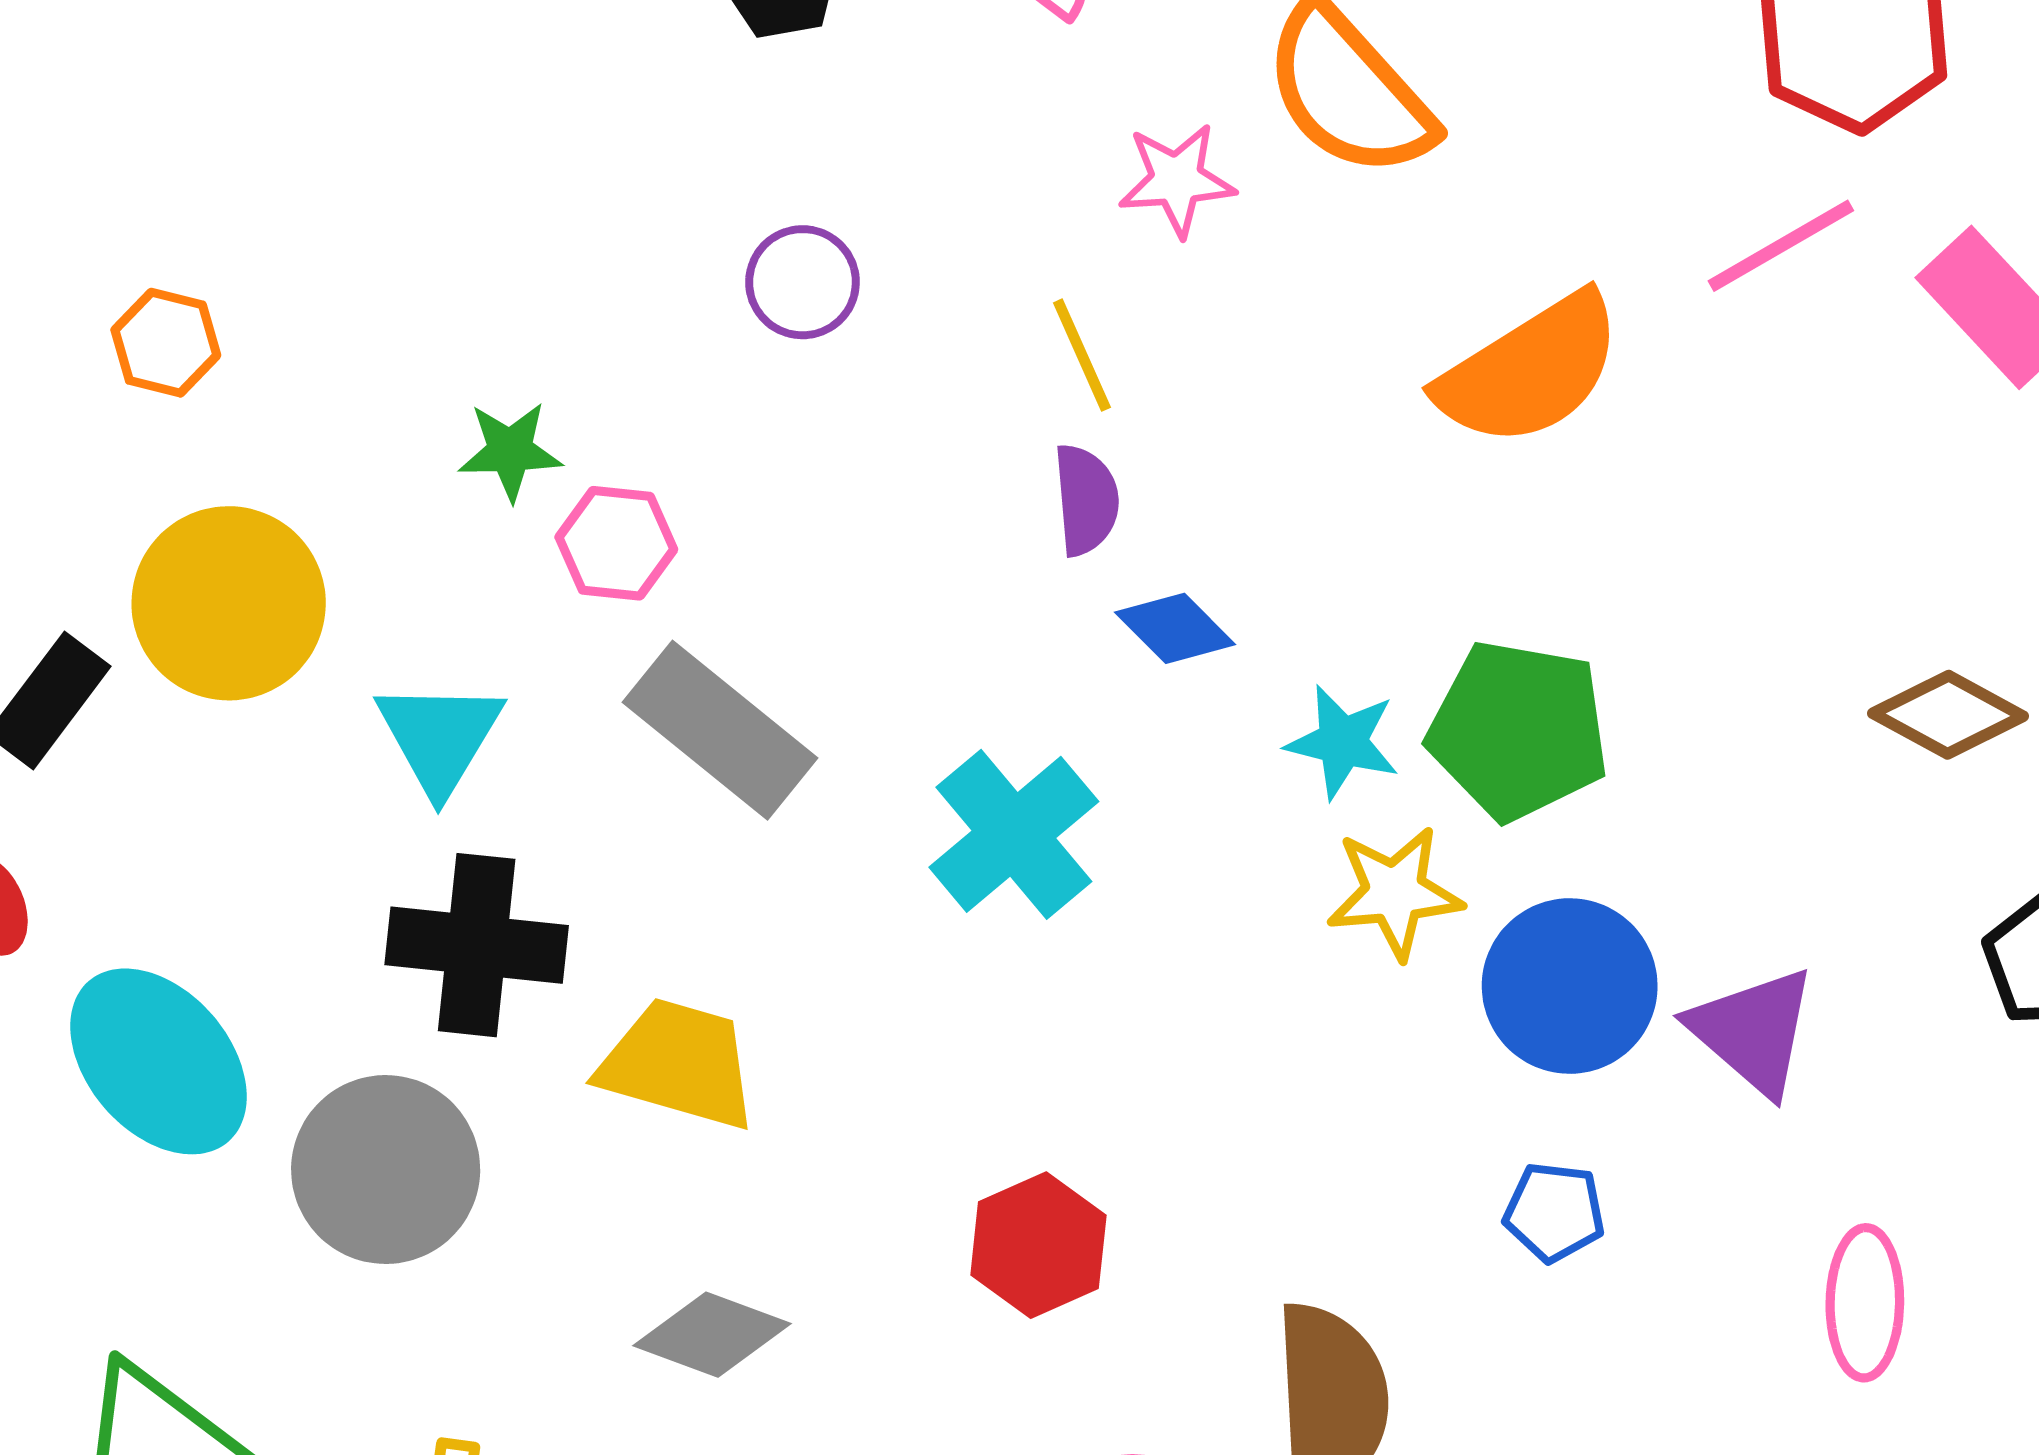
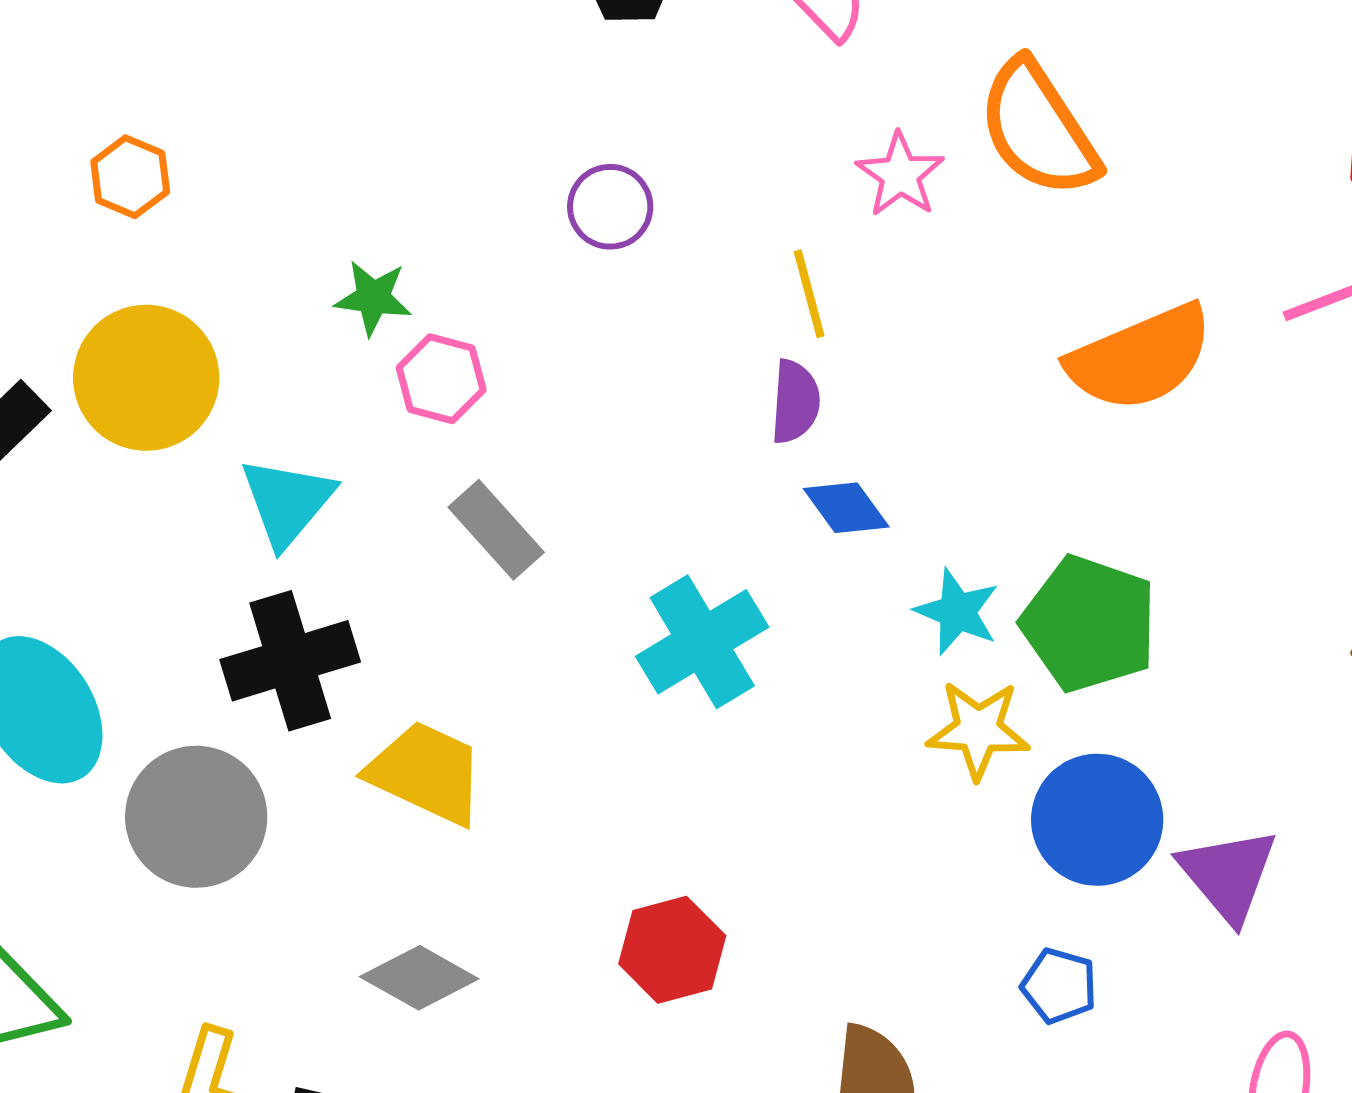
pink star: (1177, 180) -> (900, 175), turned 30
gray rectangle: (720, 730) -> (496, 530), size x0.7
black cross: (477, 945) -> (290, 661), turned -32

